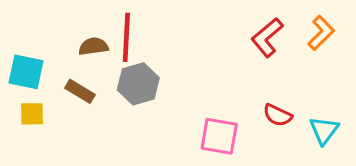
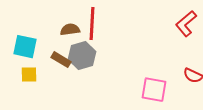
gray hexagon: (138, 84) -> (82, 56), moved

